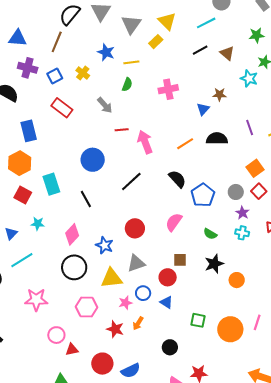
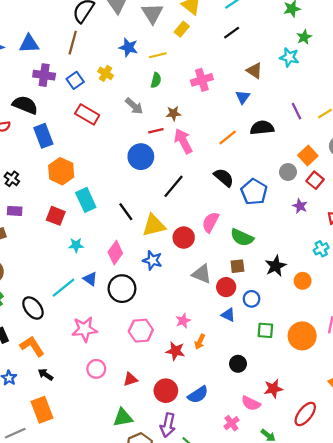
brown triangle: (227, 53) -> (254, 71), moved
brown star: (220, 94) -> (173, 113), moved
blue rectangle: (29, 131) -> (43, 136), moved
blue circle: (93, 160) -> (141, 157), moved
orange hexagon: (20, 163) -> (61, 171), moved
gray circle: (236, 192) -> (288, 172), moved
pink semicircle: (174, 222) -> (210, 222), moved
blue triangle: (11, 233) -> (90, 279), moved, turned -32
cyan cross: (242, 233) -> (321, 249), moved, turned -32
green semicircle: (210, 234) -> (242, 237), moved, size x1.5
gray triangle: (136, 263) -> (202, 274), moved, turned 48
yellow triangle: (112, 278) -> (154, 225), moved
blue circle: (143, 293) -> (252, 299), moved
pink circle: (56, 335) -> (96, 369), moved

